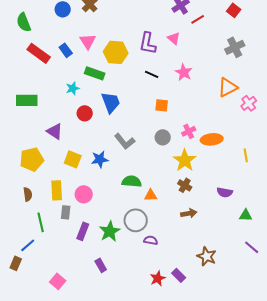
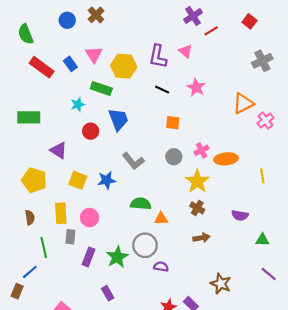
gray cross: (235, 47) -> (262, 61), moved
yellow pentagon: (32, 159) -> (34, 180), turned 30

